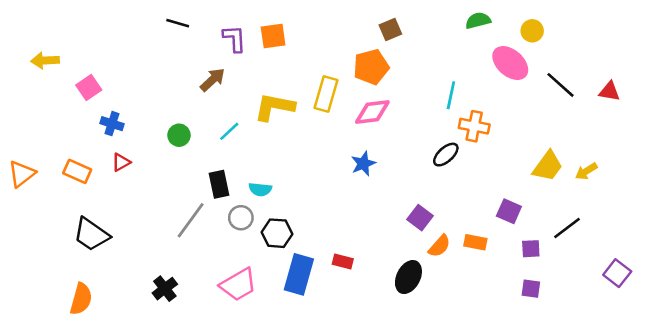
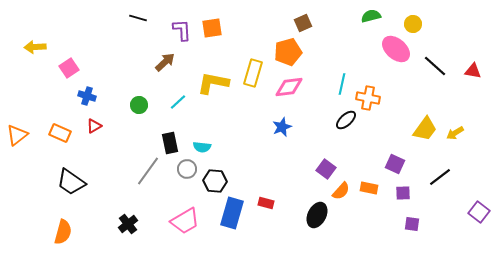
cyan line: (451, 95) -> (342, 84), moved
purple square: (531, 249) -> (403, 193), moved

